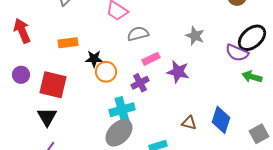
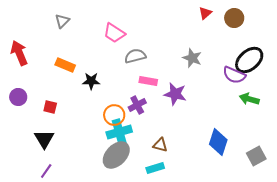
orange rectangle: (68, 43) -> (65, 65), turned 30
pink rectangle: (151, 59) -> (148, 81), turned 36
orange circle: (106, 72) -> (114, 115), moved
red square: (53, 85) -> (50, 107), size x0.5
brown triangle: (189, 123) -> (160, 145), moved

